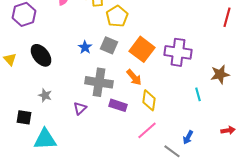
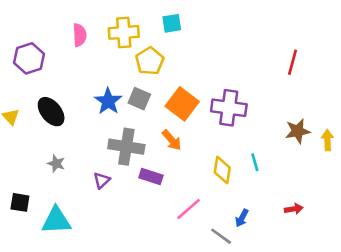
blue star: (85, 47) -> (108, 101), size x1.5
brown star: (220, 74) -> (298, 131), moved
yellow diamond: (149, 100) -> (222, 170), moved
black square: (24, 117) -> (20, 202), moved

